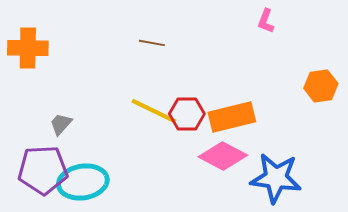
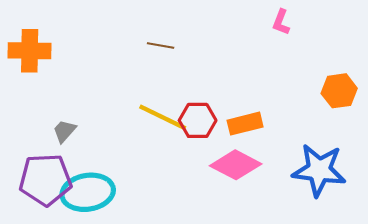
orange rectangle: (232, 117) -> (245, 124), size x0.7
blue star: (276, 178) -> (319, 170), moved

